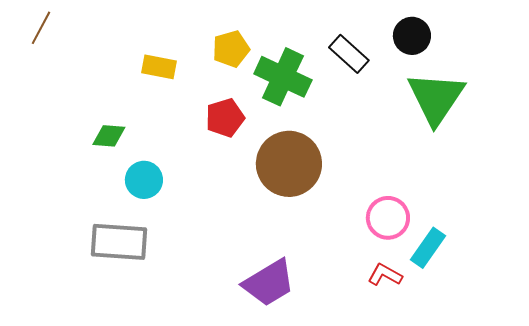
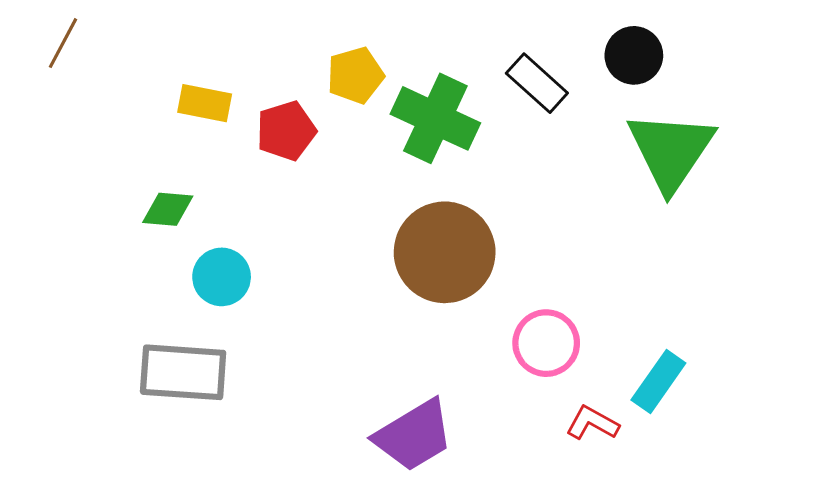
yellow rectangle: (159, 67) -> (205, 103), moved
red pentagon: (225, 118) -> (286, 131), moved
pink circle: (388, 218) -> (546, 343), moved

